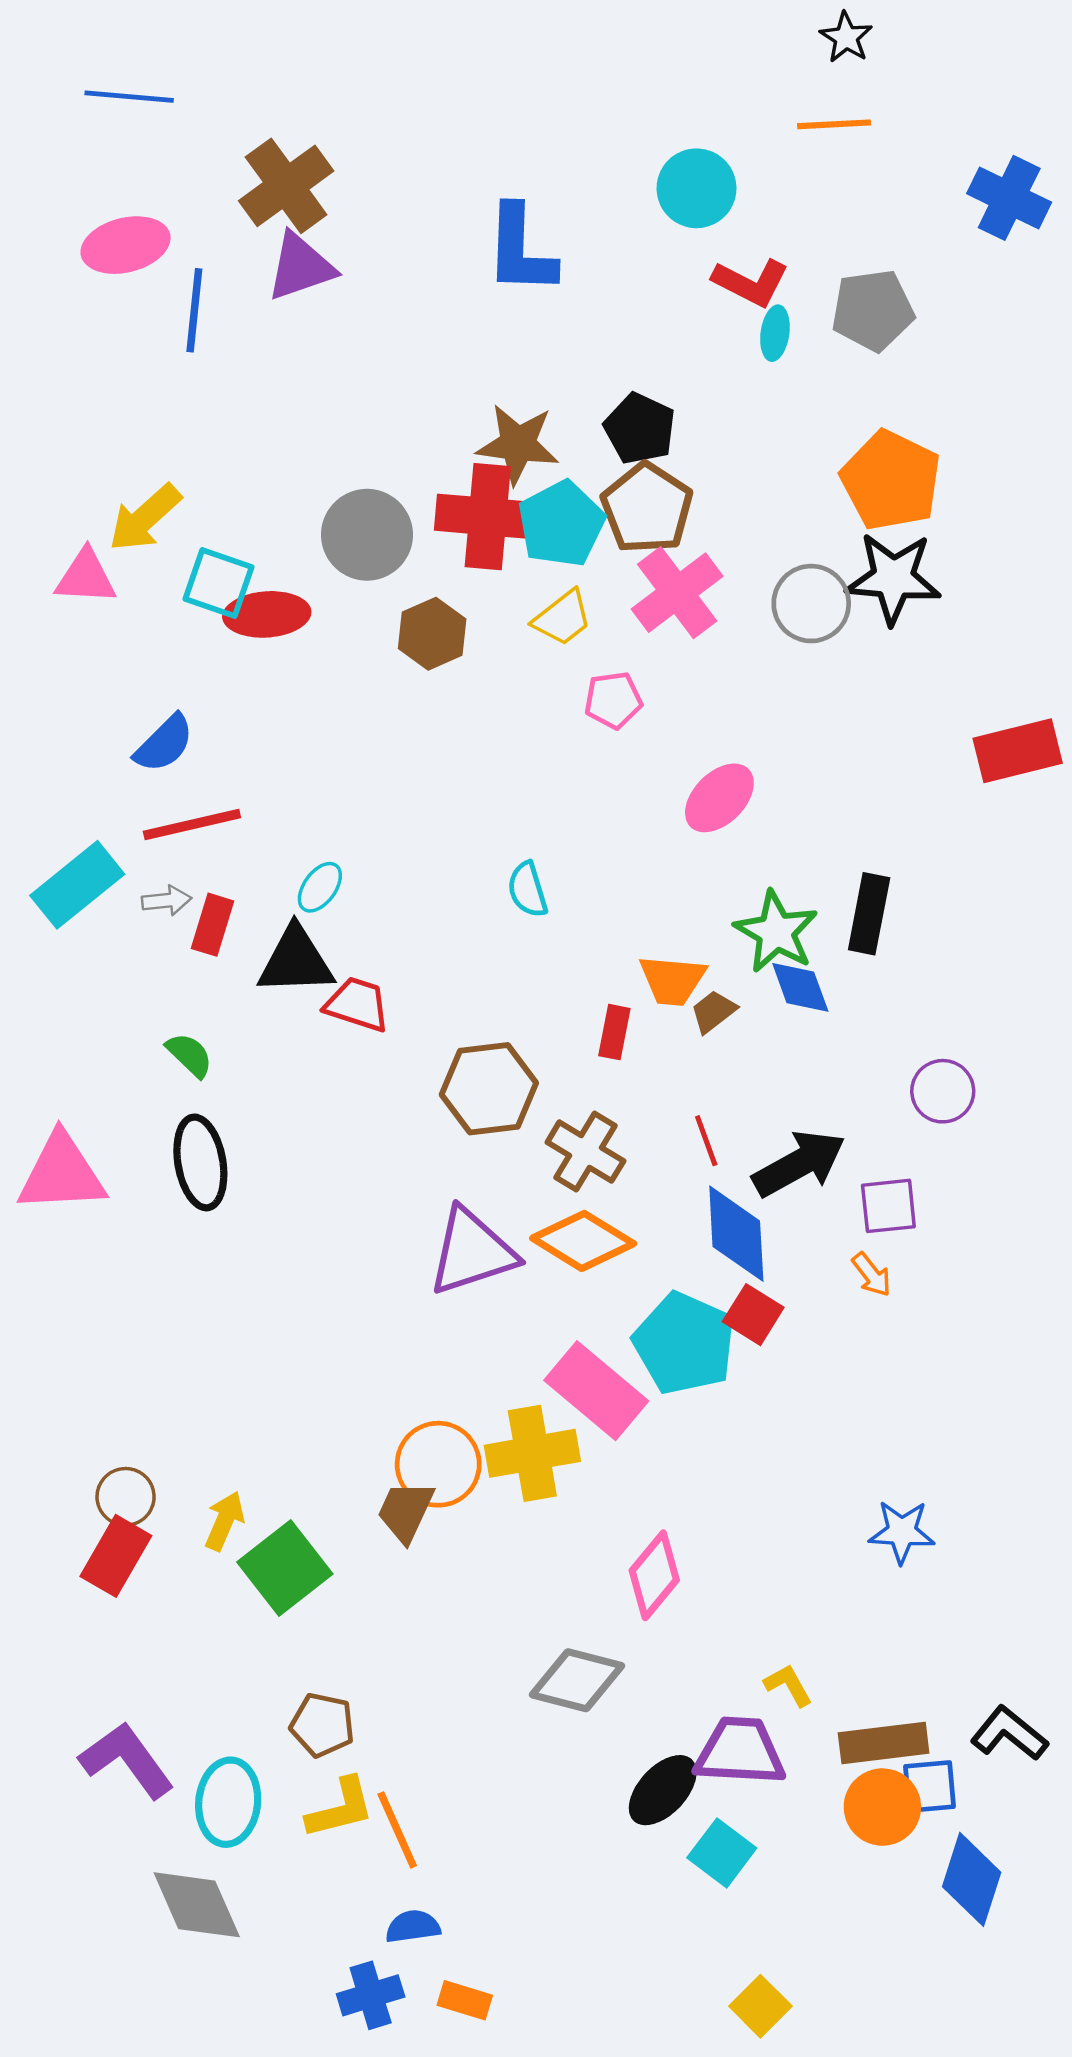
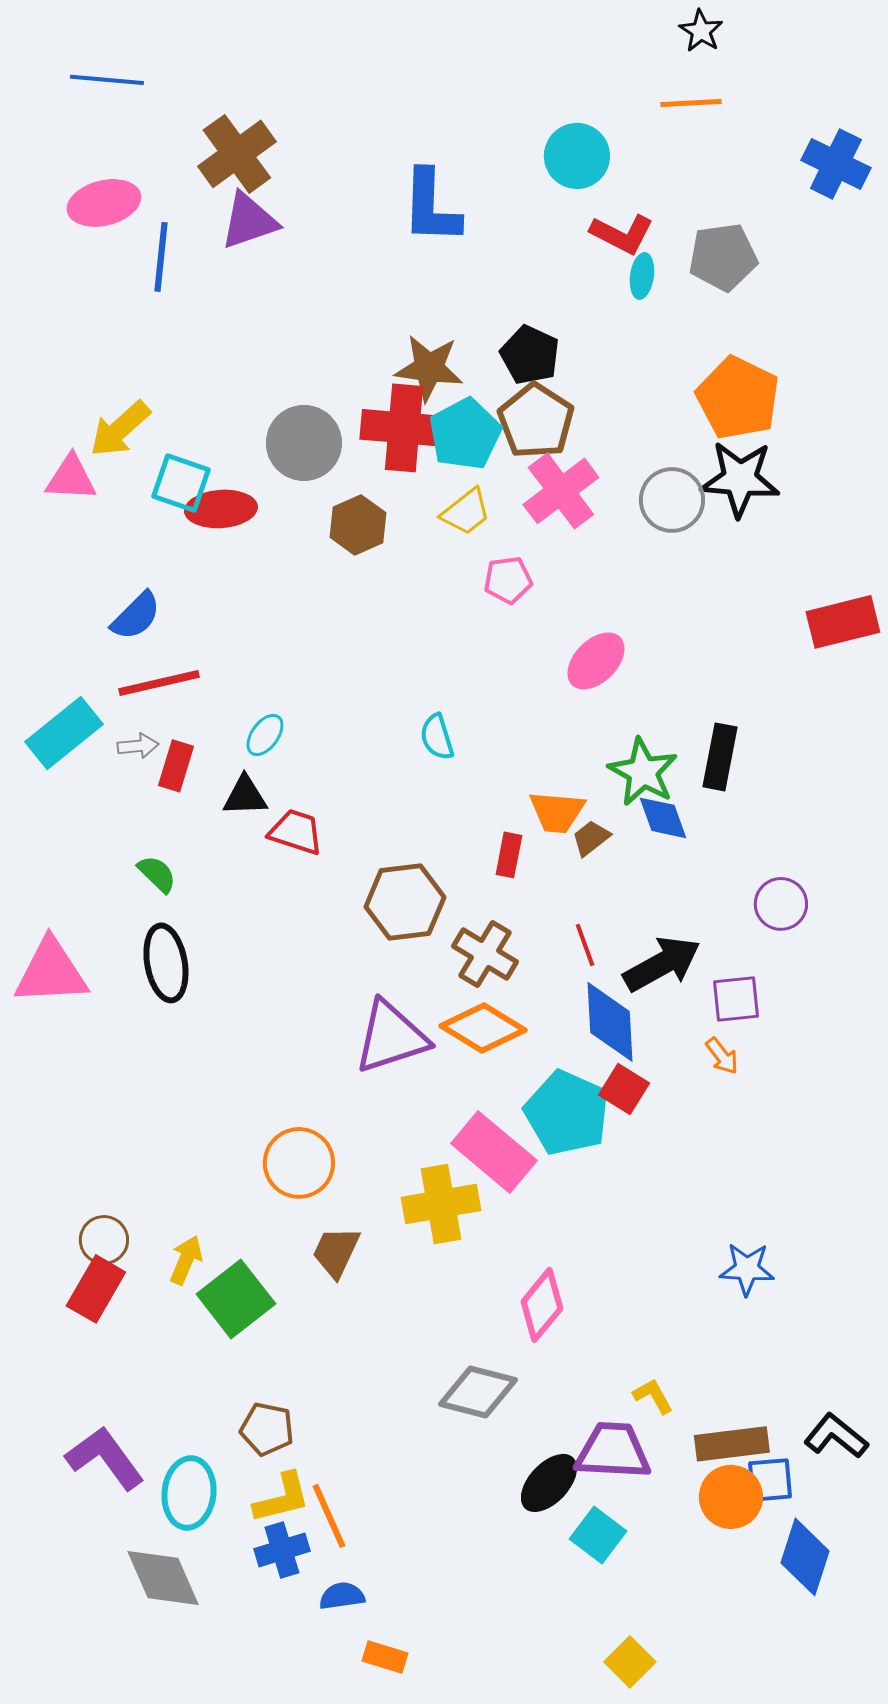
black triangle: (296, 961) -> (245, 796), size x0.7
orange circle: (438, 1464) -> (299, 1163), moved
blue cross: (371, 1995) -> (282, 1550), moved

